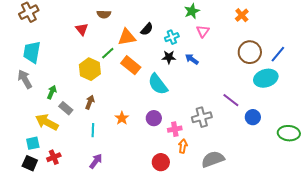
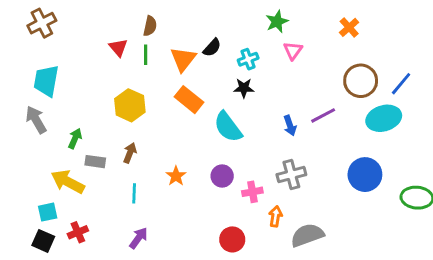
brown semicircle: (104, 14) -> (150, 26), turned -80
orange triangle: (127, 37) -> (183, 59), turned -42
green line: (108, 53) -> (146, 55), moved, turned -48
blue arrow: (192, 59) -> (290, 125), moved, turned -144
purple line: (231, 100) -> (323, 115), moved, turned -66
gray rectangle: (66, 108) -> (95, 162), turned -32
blue circle: (253, 117) -> (365, 175), size x1.5
orange arrow: (183, 146) -> (276, 216), moved

